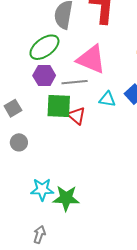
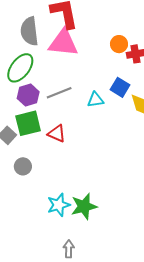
pink triangle: (91, 59) -> (63, 43), moved
green square: (59, 106) -> (28, 123), moved
red triangle: (77, 116) -> (57, 133), moved

